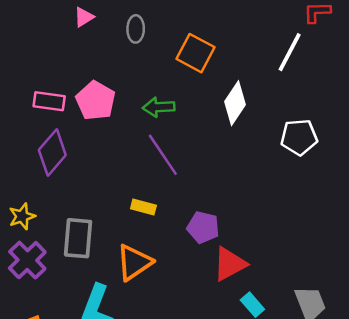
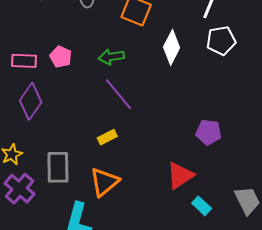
pink pentagon: (96, 101) -> (61, 57), size x0.7
white pentagon: (299, 137) -> (221, 41), moved
yellow rectangle: (143, 207) -> (107, 137), turned -36
purple pentagon: (203, 227) -> (209, 132), moved

